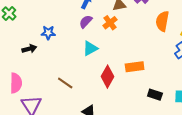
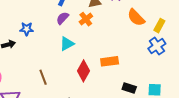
orange semicircle: (162, 21) -> (136, 18), turned -54
brown line: (65, 83) -> (43, 77), turned 35

